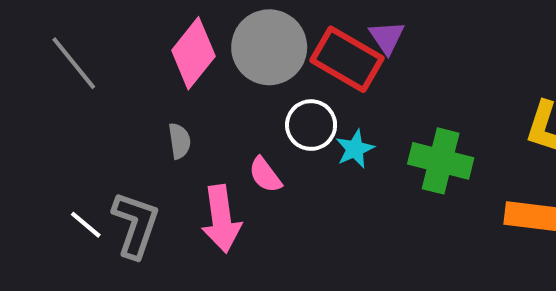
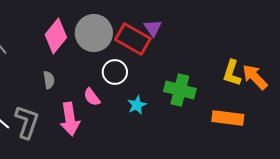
cyan star: (355, 149) -> (137, 105), moved

